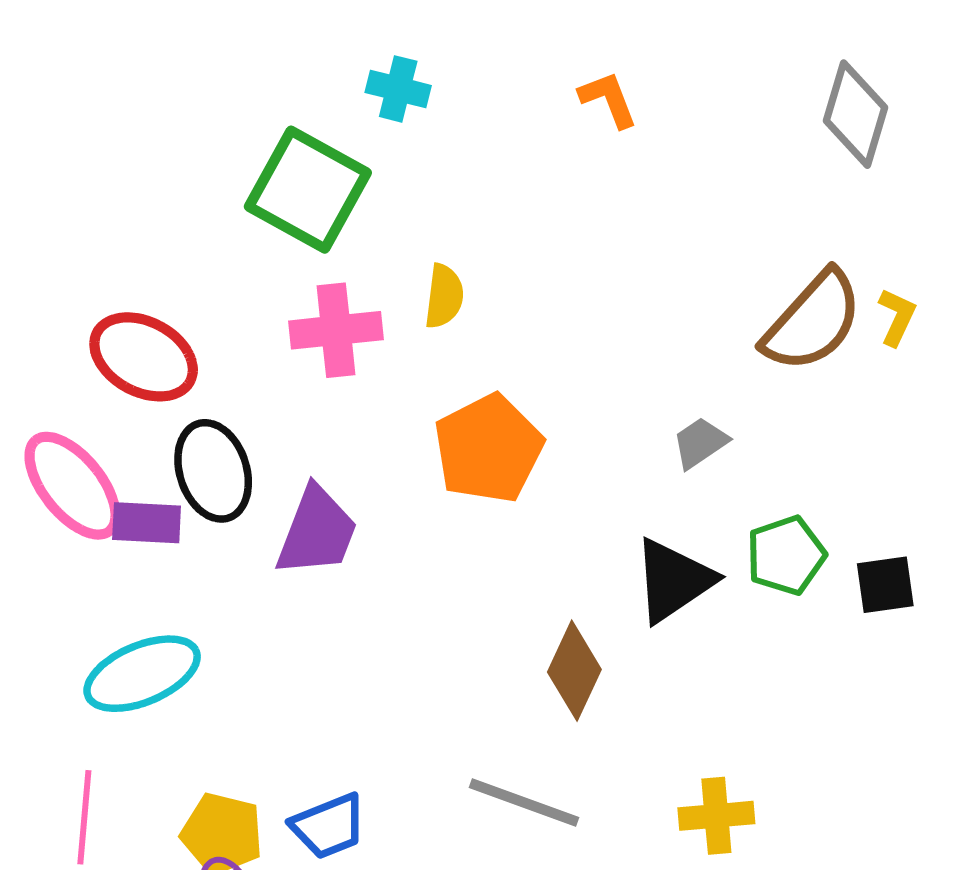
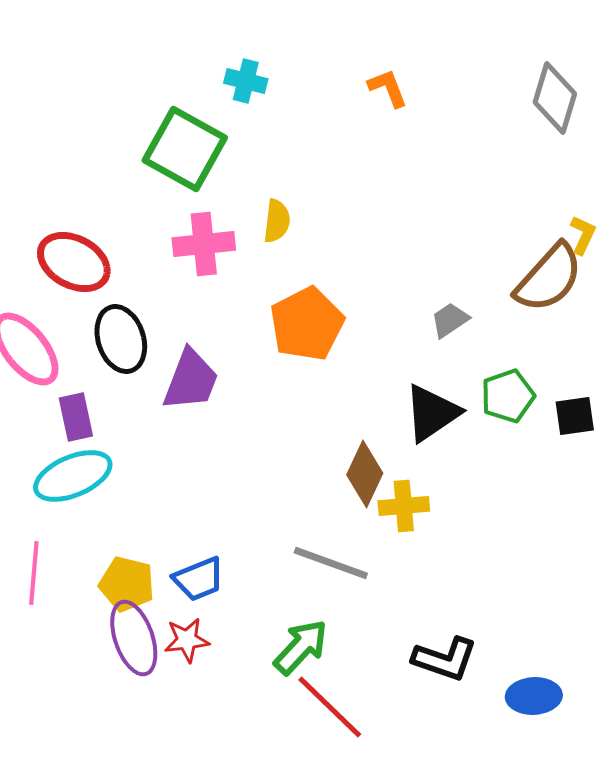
brown semicircle: (813, 321) -> (549, 278), moved
purple rectangle: (147, 523) -> (76, 417), moved, turned 75
yellow cross: (716, 816) -> (404, 506), moved

